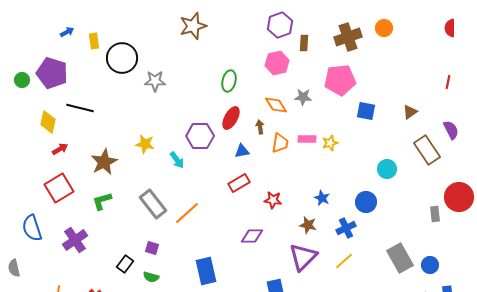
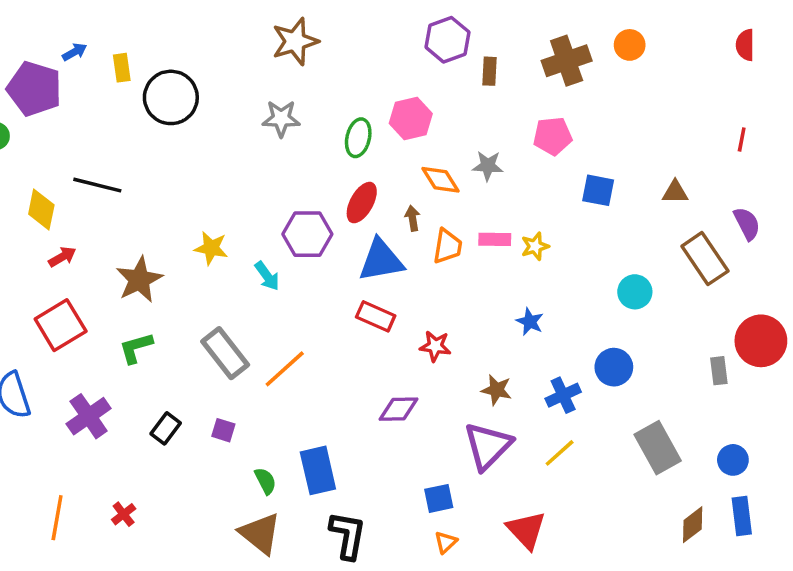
pink hexagon: (277, 63) -> (411, 118), moved
purple pentagon: (52, 73) -> (34, 89), moved
pink pentagon: (340, 80) -> (553, 136), size x0.7
gray star: (155, 81) -> (281, 118), moved
brown triangle: (410, 112) -> (675, 192), turned 35
blue triangle: (242, 151) -> (381, 260), size x1.8
red rectangle: (239, 183) -> (376, 316), turned 55
blue star: (322, 198) -> (530, 322), moved
blue circle: (366, 202) -> (614, 367), moved
black rectangle: (125, 264) -> (166, 428), moved
blue circle: (430, 265) -> (733, 460), moved
green semicircle: (151, 277) -> (265, 481), moved, turned -133

